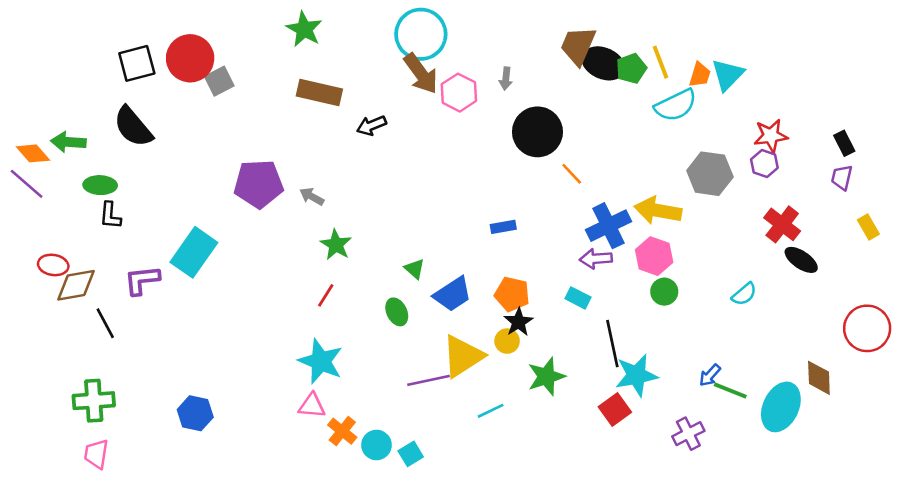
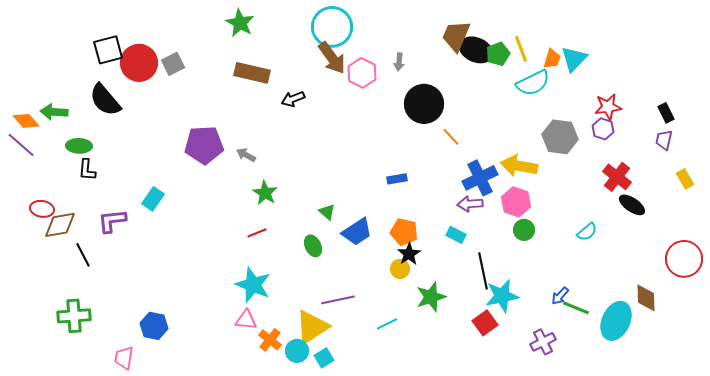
red circle: (190, 58) -> (139, 63), moved
cyan rectangle: (194, 252) -> (153, 199), size x0.6
red line: (326, 295) -> (257, 233), turned 36
yellow triangle: (463, 356) -> (312, 327), moved
pink trapezoid: (96, 454) -> (124, 358), moved

